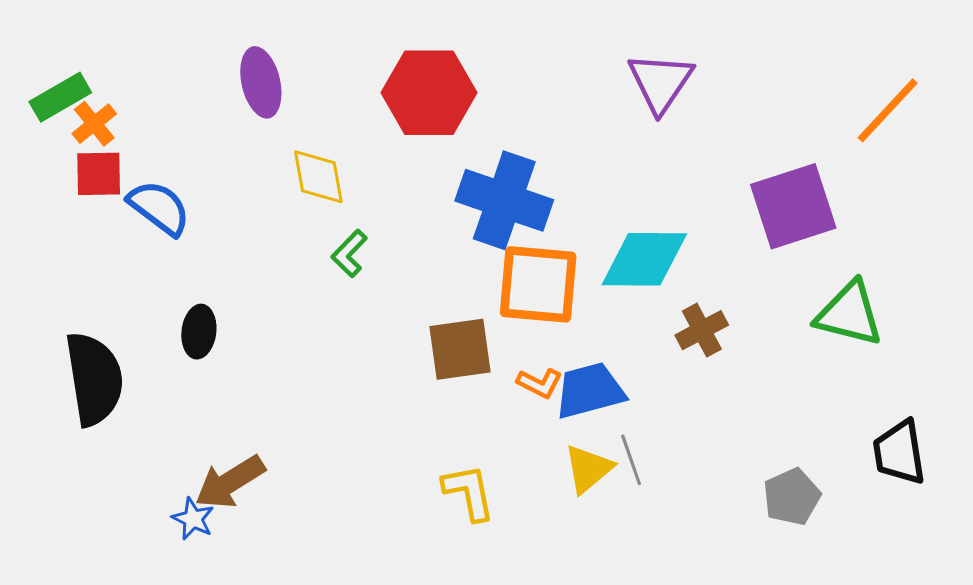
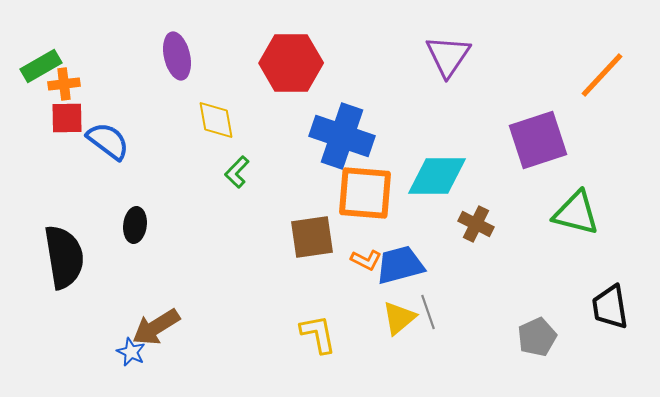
orange cross: (94, 124) -> (64, 84), turned 32
brown cross: (702, 330) -> (476, 224), turned -36

